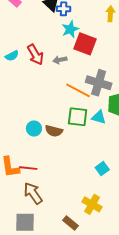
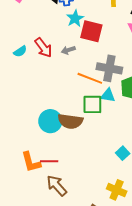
cyan triangle: (99, 117) -> (108, 95), moved
cyan circle: (34, 129) -> (50, 121), size x1.5
brown semicircle: (54, 131) -> (70, 121), size x1.4

